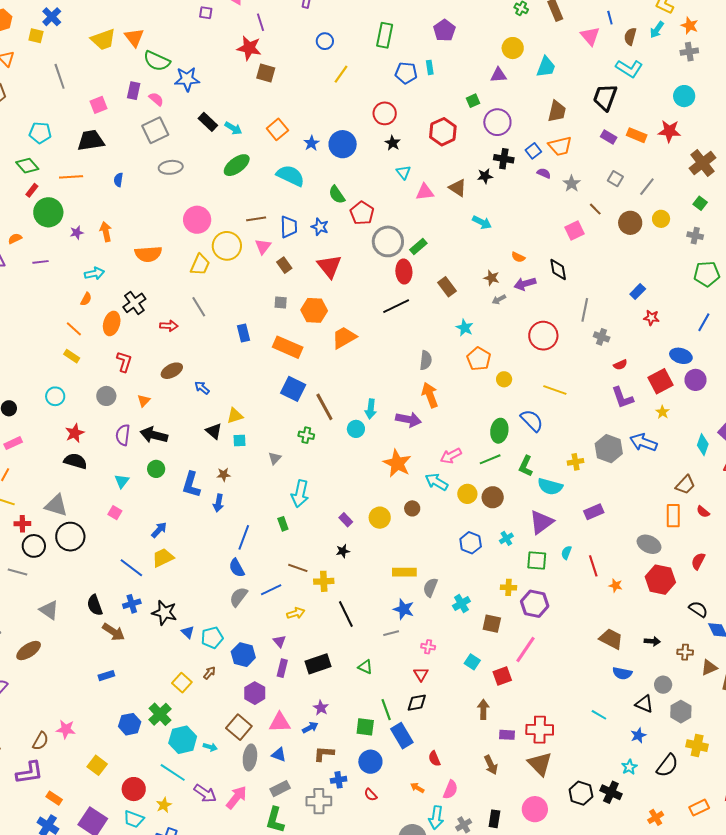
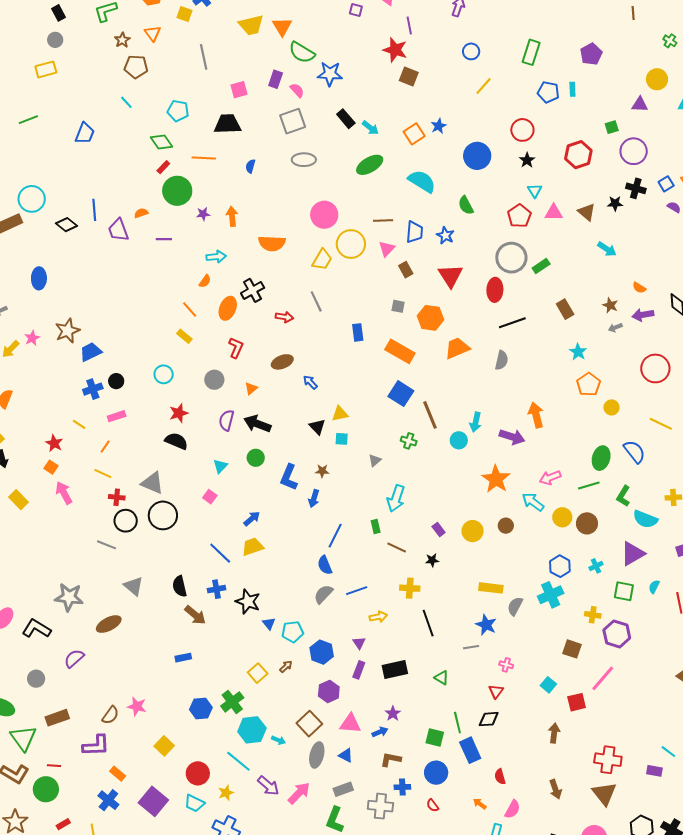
blue star: (311, 143) -> (439, 126), moved
red pentagon: (362, 213) -> (519, 216), moved
red ellipse: (404, 272) -> (495, 290), moved
gray semicircle: (426, 360) -> (502, 360), moved
brown line: (298, 568) -> (397, 548), moved
cyan cross: (461, 603) -> (551, 595), moved, size x1.4
purple rectangle: (507, 735) -> (654, 771), moved

